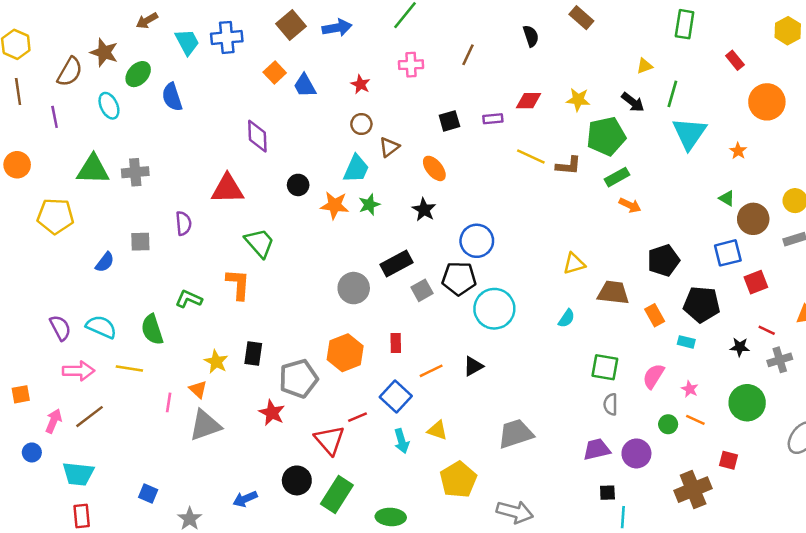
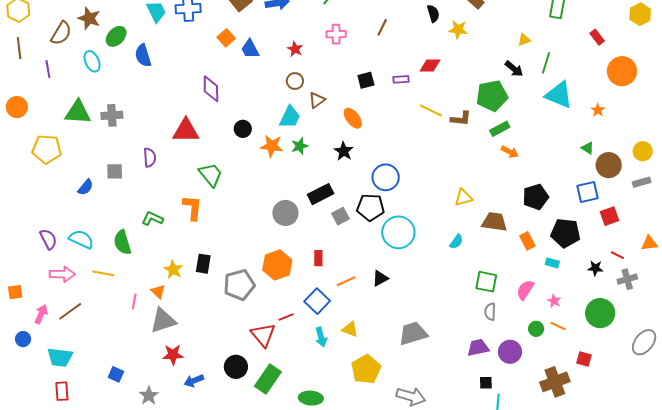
yellow star: (578, 100) -> (458, 30), moved
cyan triangle: (689, 133) -> (559, 95), turned -44
red star: (272, 413) -> (173, 355), moved, turned -30

